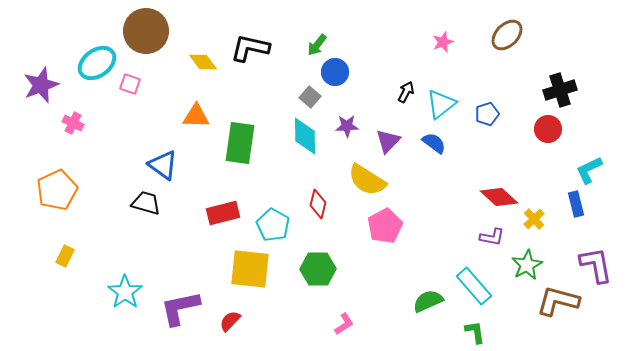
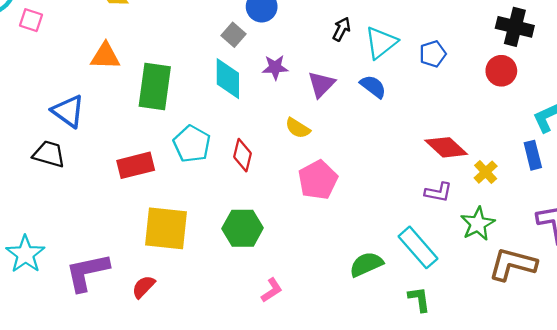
black cross: (560, 90) -> (515, 27), turned 32
yellow semicircle: (367, 180) -> (298, 128), size x0.6
cyan pentagon: (273, 225) -> (192, 144), moved

